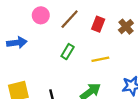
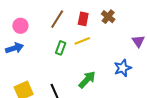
pink circle: (41, 15) -> (20, 26), moved
yellow line: (100, 59) -> (82, 41), moved

